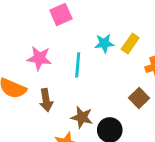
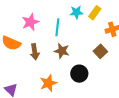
pink star: (39, 58) -> (30, 22), turned -30
brown star: (82, 117) -> (62, 51), moved

